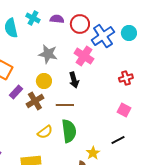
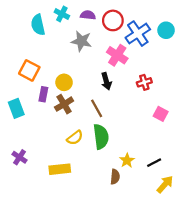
gray star: (48, 54) -> (81, 41), moved
red cross: (126, 78) -> (144, 82), moved
yellow circle: (44, 81) -> (64, 82), moved
purple rectangle: (16, 92) -> (43, 94), turned -32
brown line: (65, 105) -> (97, 108), turned 60
black line: (118, 140) -> (154, 163), moved

